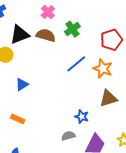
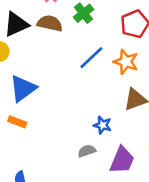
blue triangle: (22, 84) -> (23, 89), size x1.6
orange rectangle: (18, 119) -> (17, 122), moved

